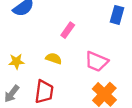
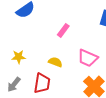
yellow semicircle: (54, 58) -> (55, 62), moved

